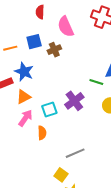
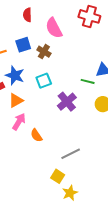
brown cross: (54, 50) -> (44, 52), turned -32
cyan square: (49, 109) -> (44, 81), moved
orange semicircle: (42, 133) -> (36, 135), turned 152

